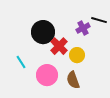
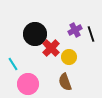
black line: (99, 20) -> (91, 34), moved, turned 56
pink circle: (47, 75) -> (28, 84), moved

